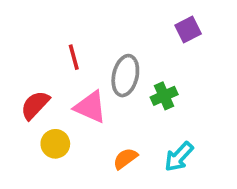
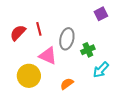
red semicircle: (35, 105) -> (18, 33), moved
yellow circle: (55, 144) -> (29, 76), size x1.5
cyan arrow: (179, 157) -> (101, 70), moved

